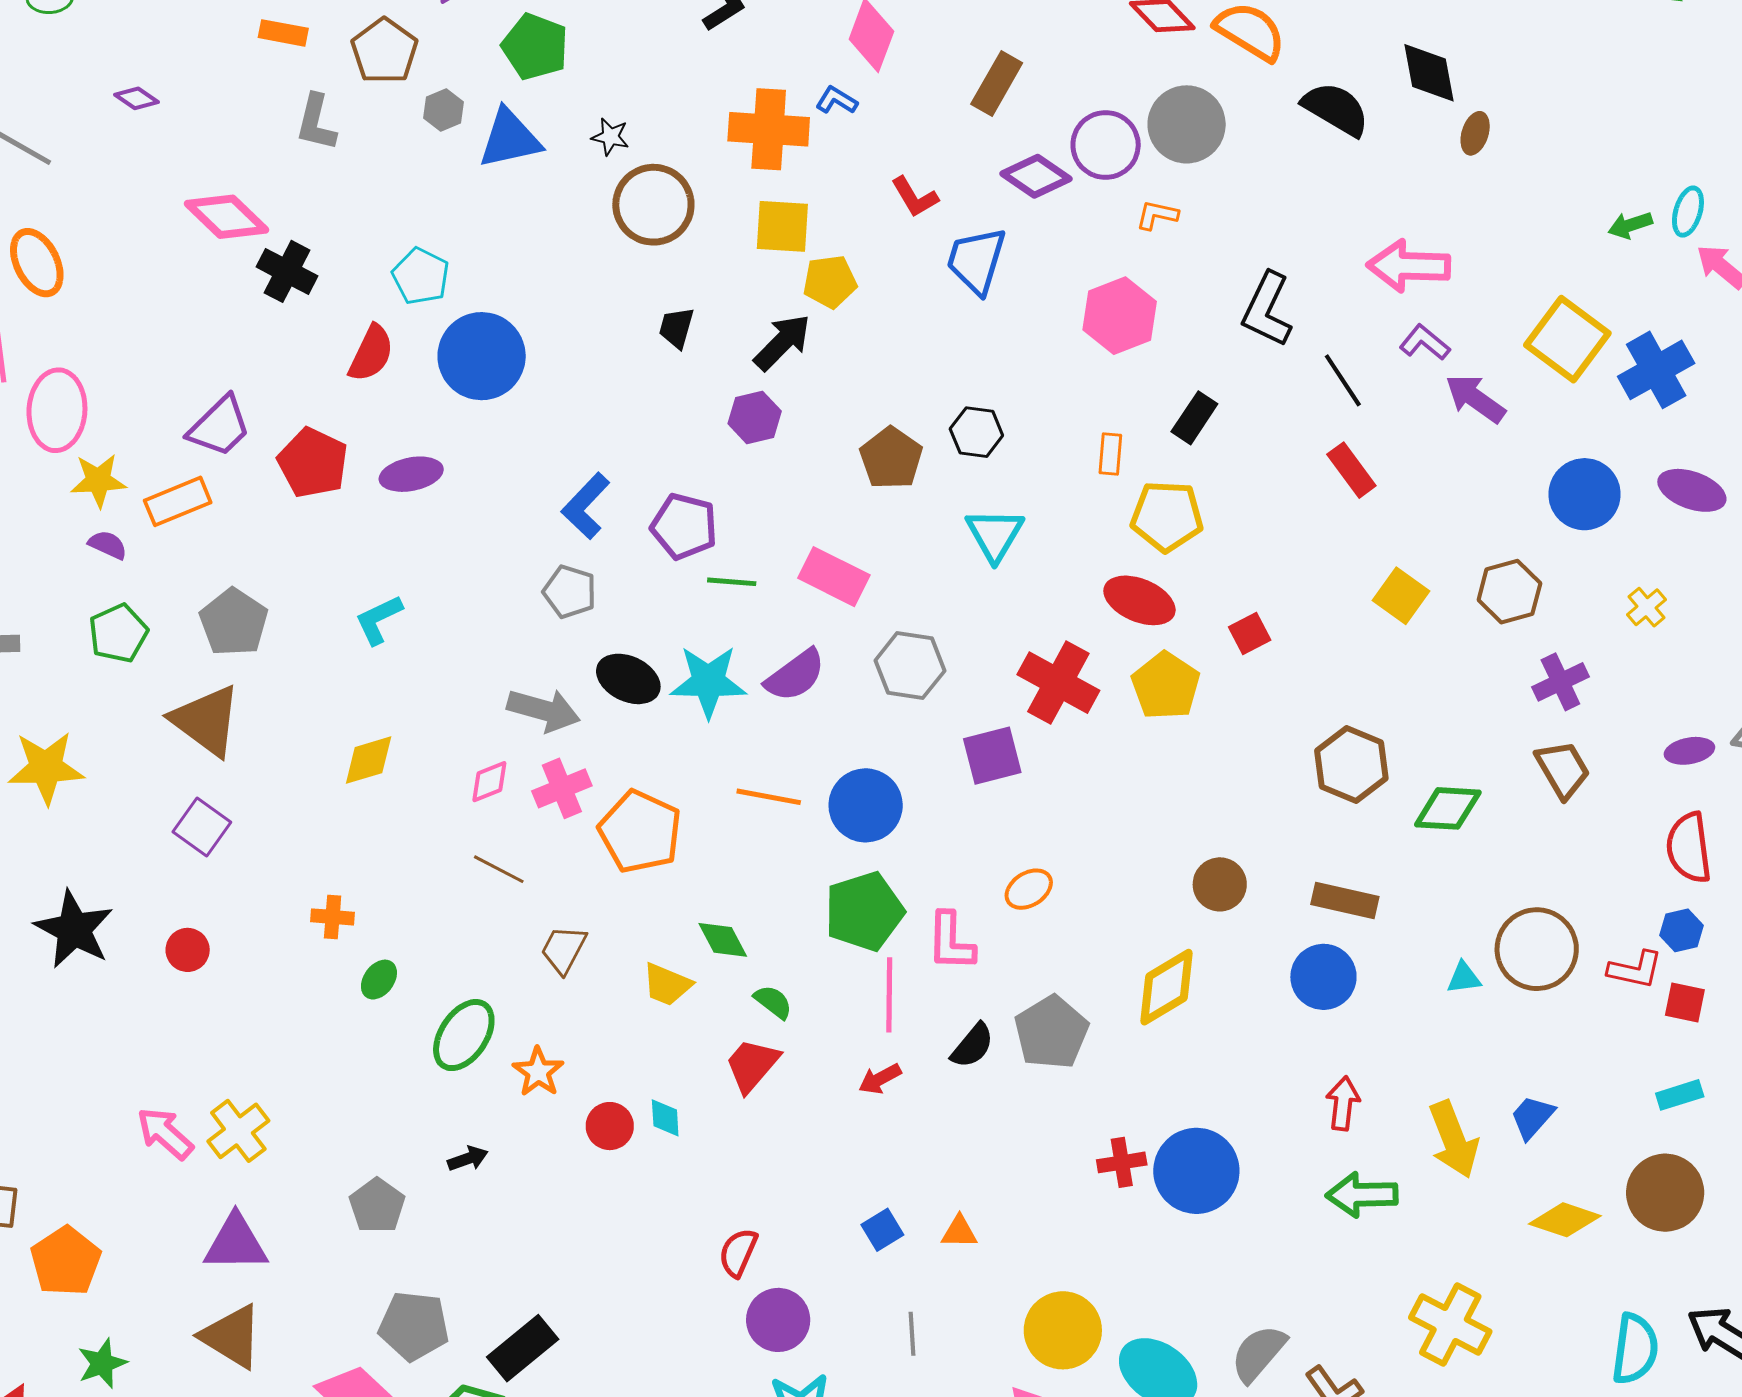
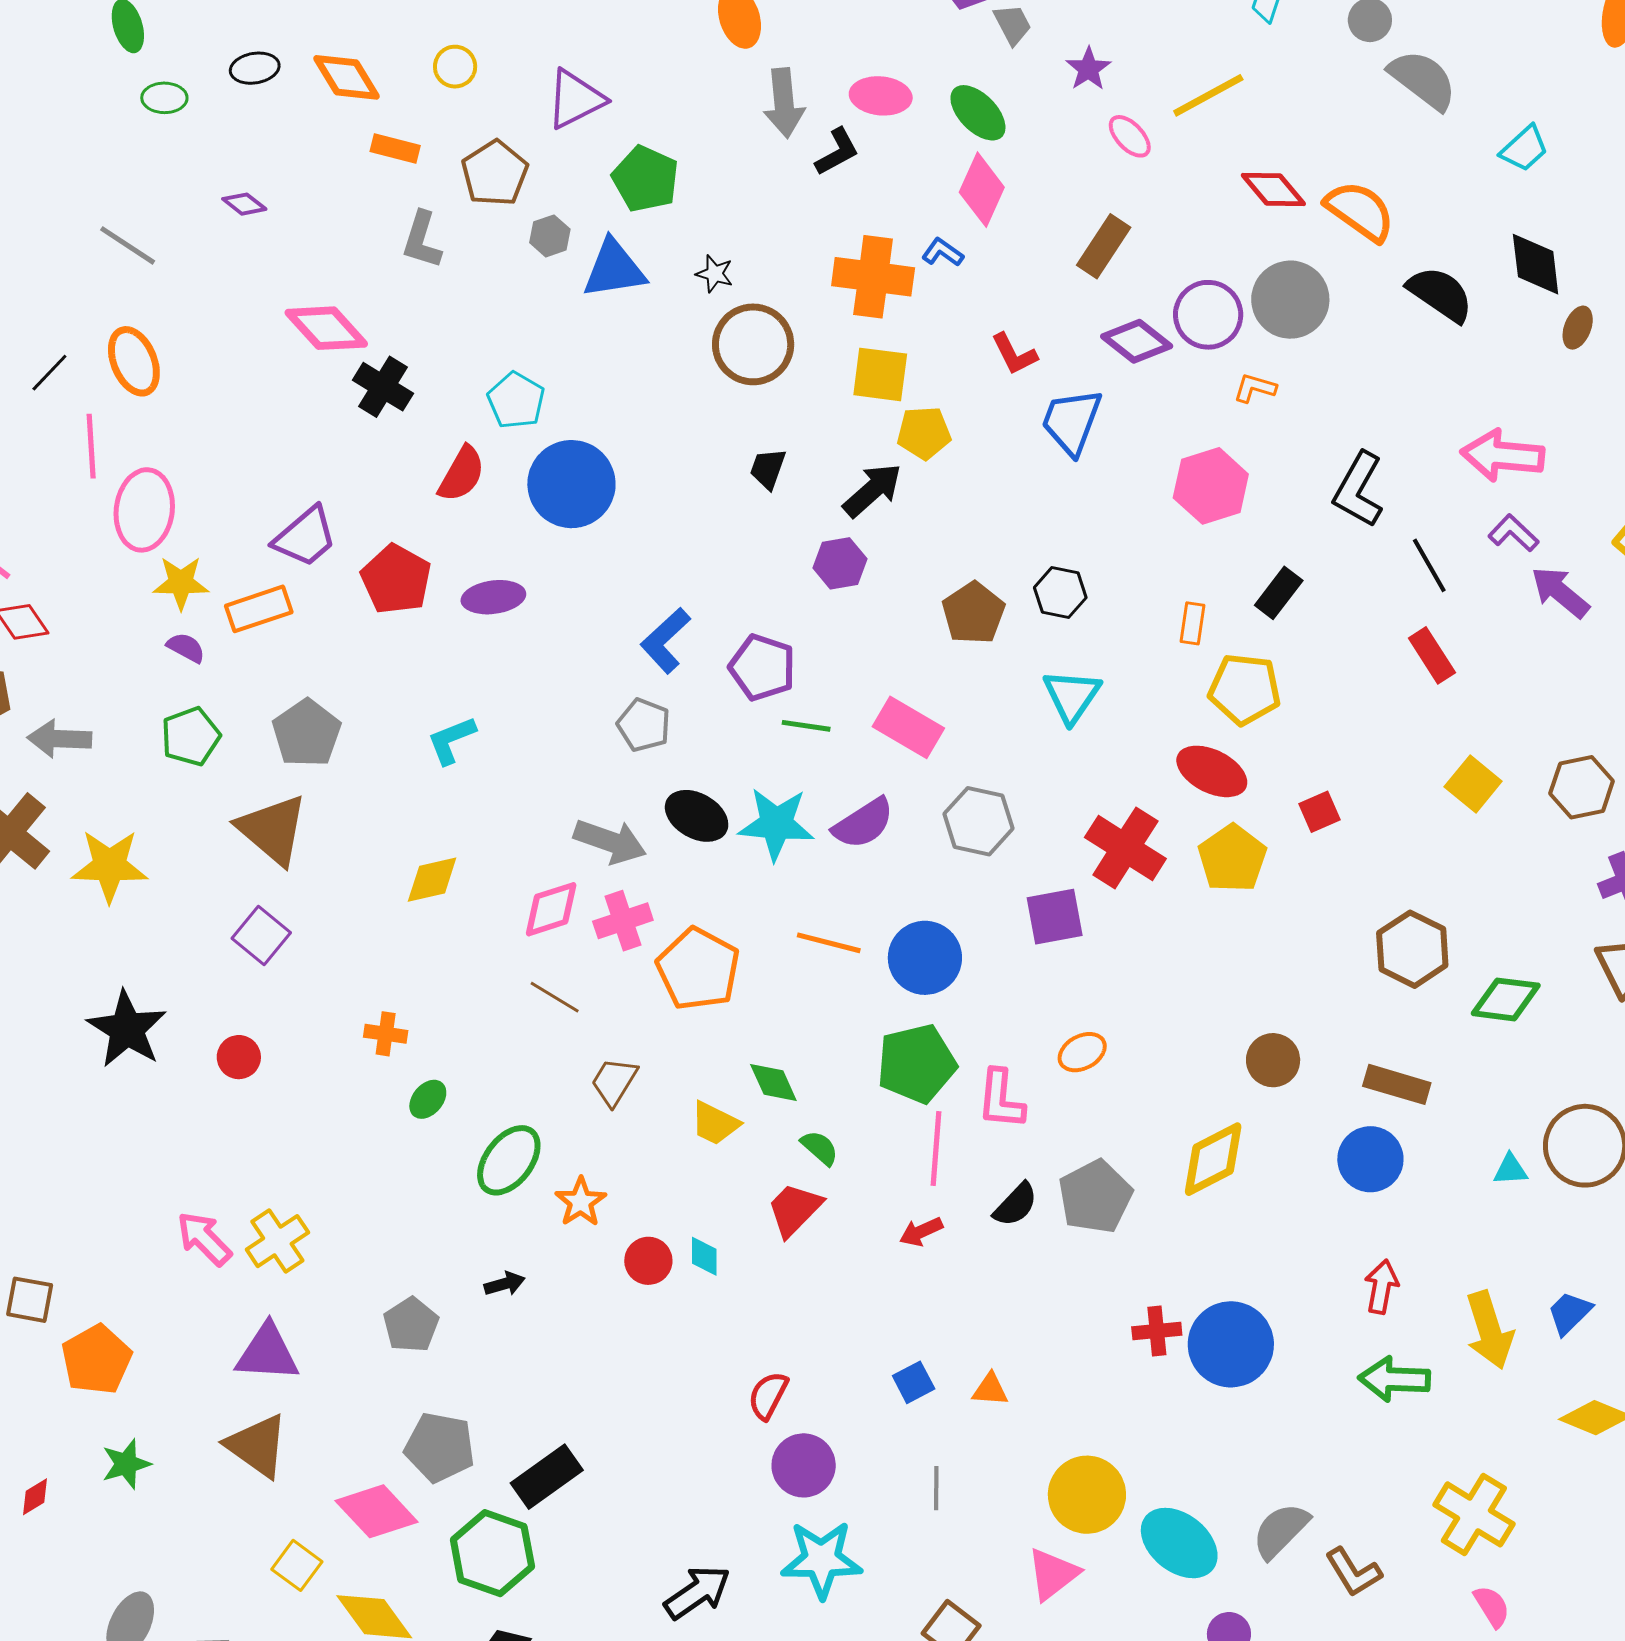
pink diamond: (489, 782) -> (551, 909), size x1.4

